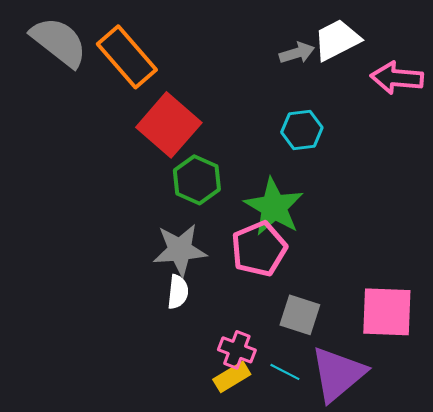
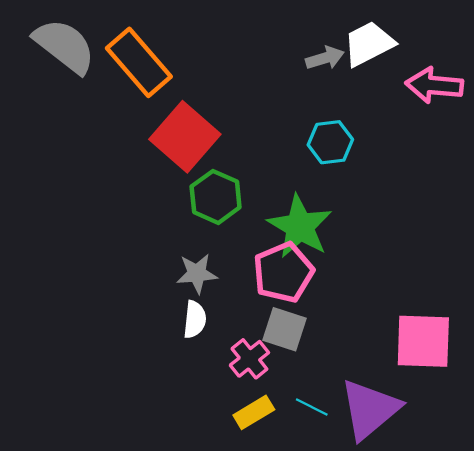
gray star: (180, 250) -> (197, 274), size x0.7
gray square: (300, 315) -> (284, 329), moved
pink cross: (237, 350) -> (249, 359), moved, turned 30

